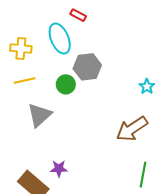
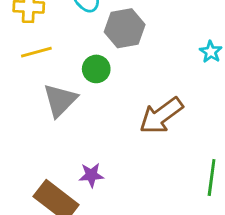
green circle: (66, 84) -> (96, 69), moved
brown arrow: (132, 129) -> (161, 116), moved

